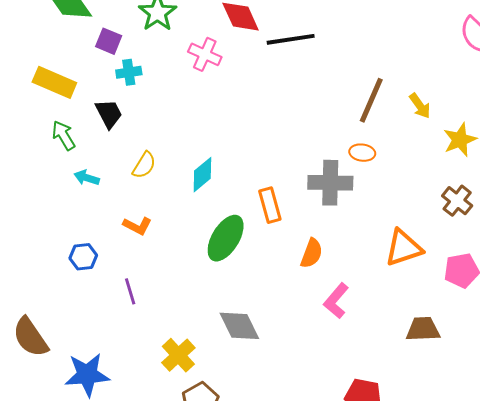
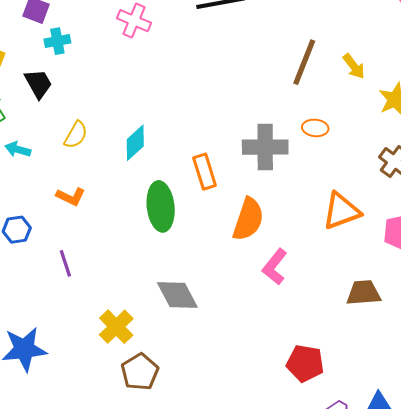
orange ellipse: (362, 153) -> (315, 128), moved
green ellipse: (226, 238) -> (161, 206), turned -36
orange semicircle: (312, 253) -> (248, 219), size x1.4

